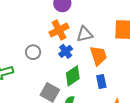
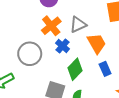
gray circle: (33, 52) -> (30, 54), size x1.5

